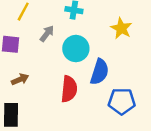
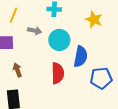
gray arrow: (47, 34) -> (35, 31), turned 72
brown arrow: (20, 79) -> (17, 70), turned -80

